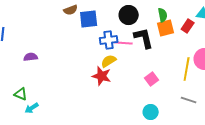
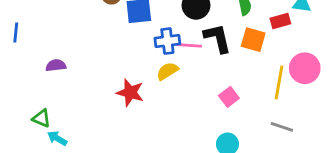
red rectangle: (188, 26) -> (280, 21), turned 40
orange square: (166, 28) -> (253, 40), moved, turned 30
red star: (102, 76) -> (130, 93), moved
cyan arrow: (32, 108) -> (57, 138), turned 64

